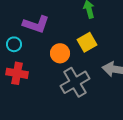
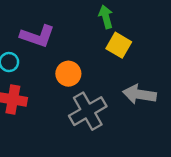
yellow square: (87, 42) -> (119, 45), moved, turned -30

